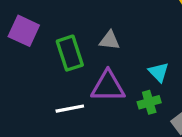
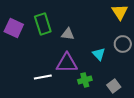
green rectangle: (70, 53) -> (43, 24), moved
green cross: (149, 102) -> (85, 80), moved

